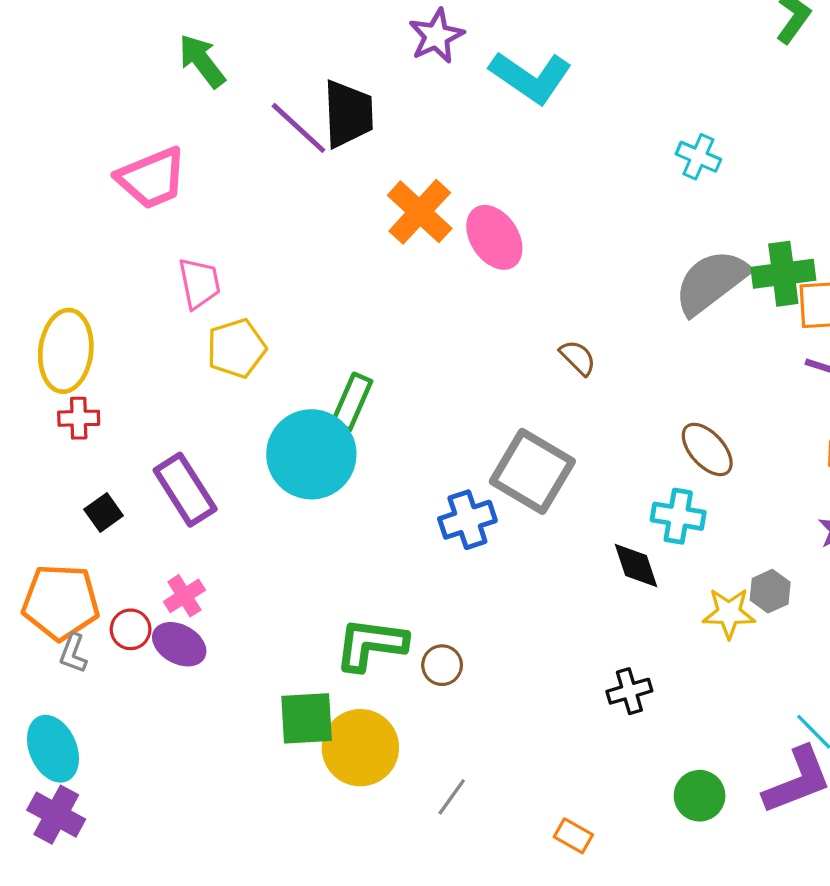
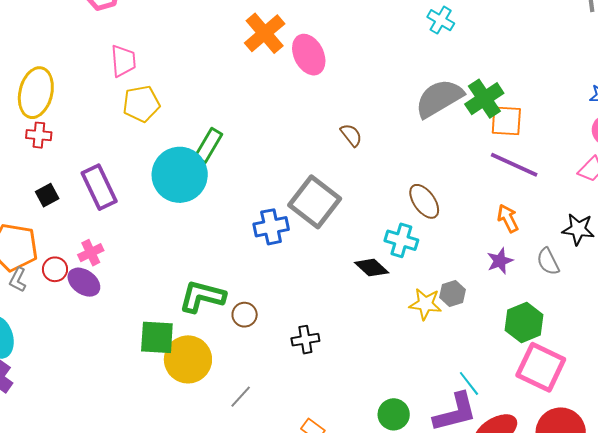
green cross: (783, 274) -> (484, 99), turned -33
black diamond: (636, 565) -> (372, 268), turned -36
black cross: (629, 691) -> (305, 340), moved

